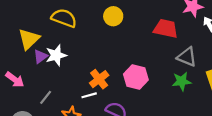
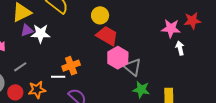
red trapezoid: (166, 29) -> (107, 36), moved
gray triangle: (187, 57) -> (133, 67), moved
pink hexagon: (136, 77) -> (118, 58), moved

